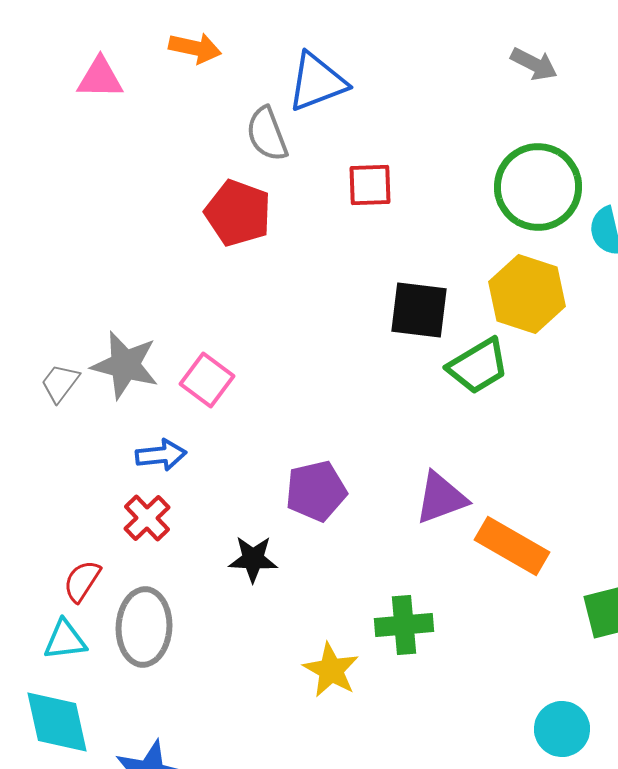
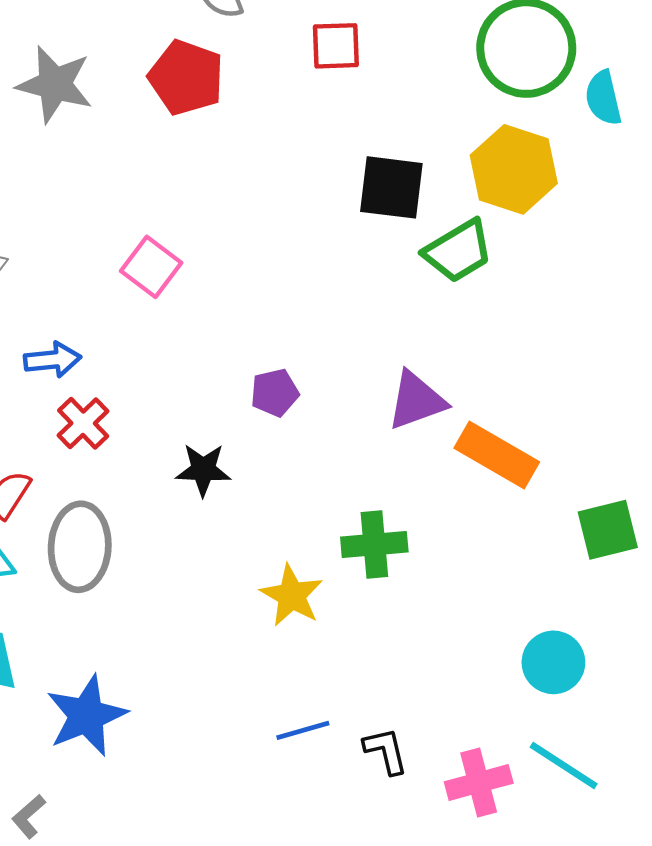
gray star: (125, 365) -> (55, 84), moved
blue arrow: (161, 455) -> (52, 360), moved
purple pentagon: (316, 491) -> (275, 393), size x0.7

